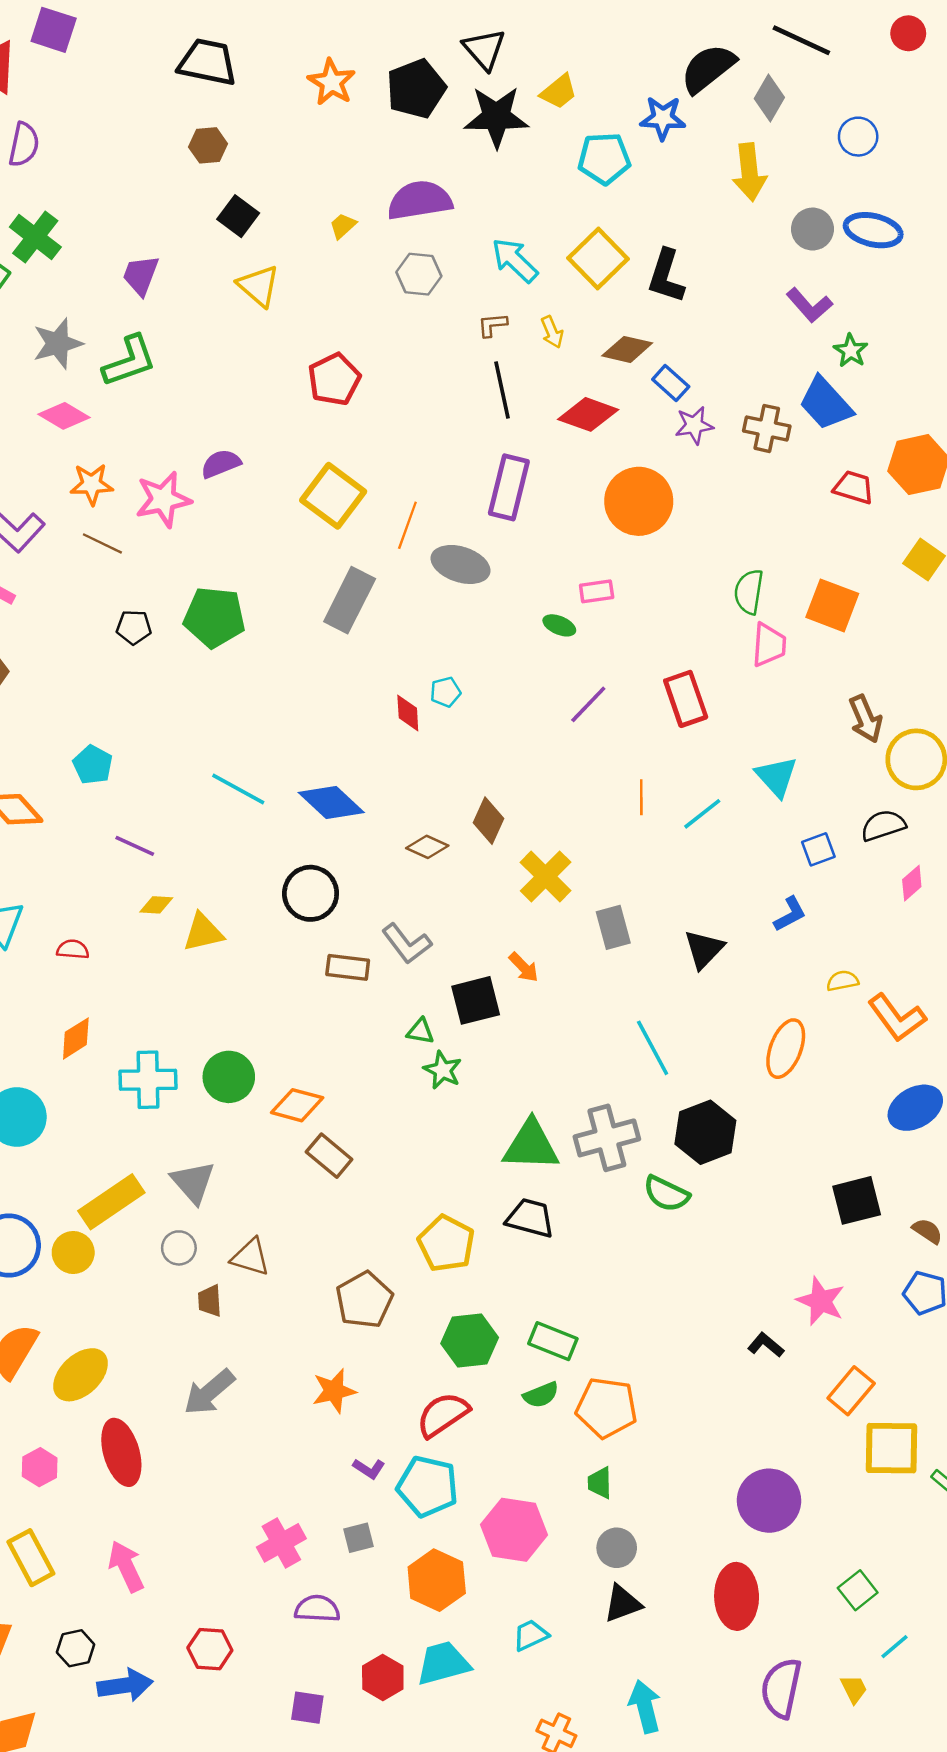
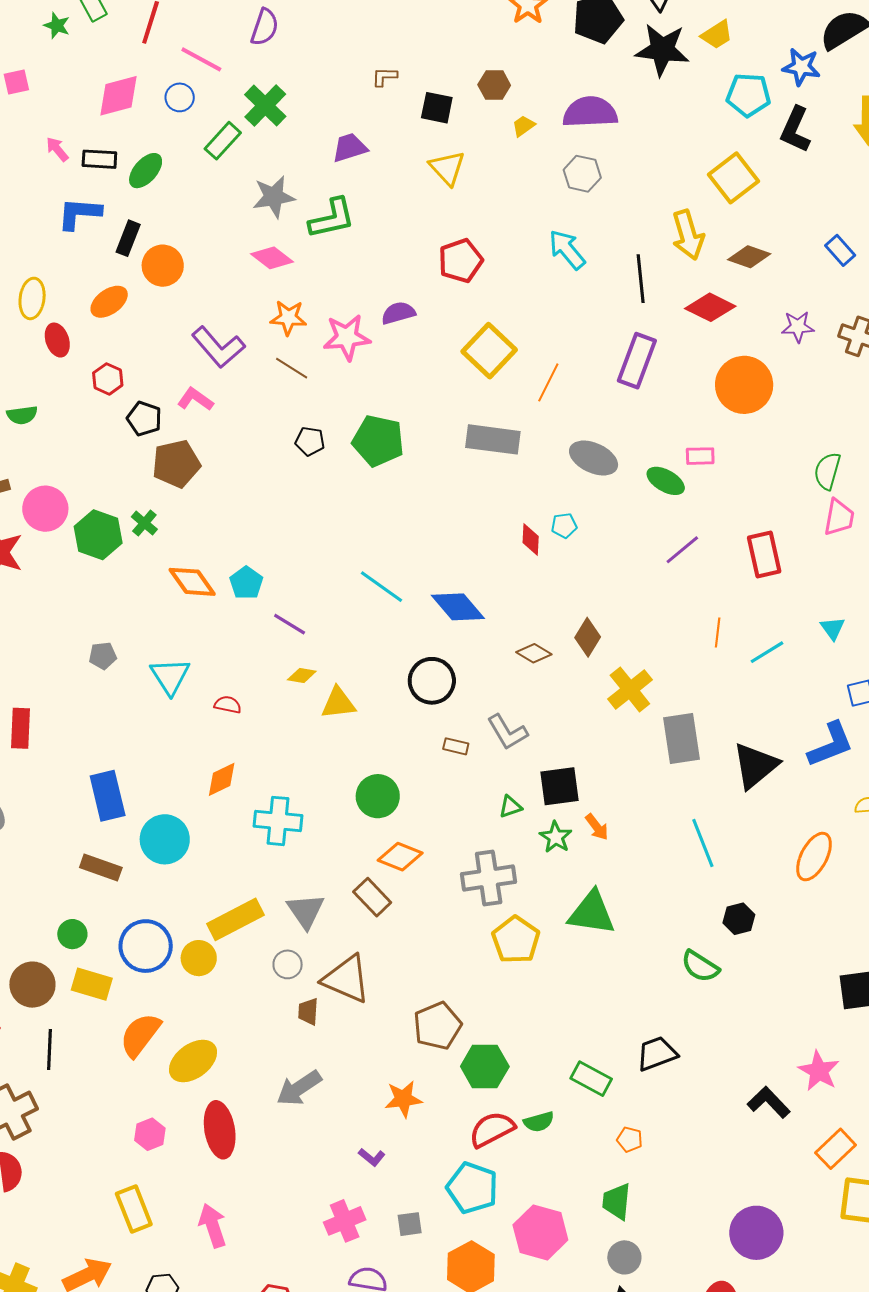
brown hexagon: (208, 145) -> (494, 85), moved
black square: (238, 216) -> (437, 108), turned -32
cyan arrow: (515, 260) -> (567, 250), moved
purple trapezoid: (141, 275) -> (350, 148), turned 45
black L-shape: (666, 276) -> (795, 130), moved
brown L-shape: (492, 325) -> (384, 77), moved
yellow arrow: (552, 332) -> (688, 235), size x1.8
red pentagon: (334, 379) -> (461, 261), moved
blue rectangle: (671, 383) -> (840, 250), moved
gray ellipse: (461, 564) -> (594, 458), moved
gray rectangle: (350, 600) -> (493, 439), turned 64
green ellipse: (559, 625) -> (666, 481), size x1.4
cyan pentagon: (93, 765) -> (246, 583), moved
cyan triangle: (776, 777) -> (833, 628), size x0.7
blue L-shape: (790, 914) -> (831, 745), size x1.6
gray rectangle: (613, 927) -> (682, 739), size x1.4
black triangle: (704, 949) -> (755, 766), size x1.4
brown rectangle: (348, 967) -> (456, 746), size x0.7
orange arrow: (524, 967) -> (597, 827), moved
green triangle: (420, 1031) -> (510, 807), turned -35
green star: (443, 1070) -> (556, 837), moved
green circle: (229, 1077) -> (378, 796), moved
black hexagon: (705, 1132) -> (739, 919), size x0.6
gray cross: (607, 1138) -> (489, 878), moved
brown rectangle: (329, 1156) -> (372, 897), moved
black trapezoid: (530, 1218) -> (657, 1054), moved, turned -42
yellow pentagon: (446, 1243) -> (516, 940), moved
brown triangle: (250, 1257) -> (346, 979), size x1.5
green hexagon: (470, 1340) -> (485, 1066), moved
black L-shape: (766, 1345) -> (769, 1102), size x1.4
green semicircle: (541, 1395) -> (539, 1122), moved
orange pentagon: (607, 1408) -> (630, 1139), size x0.5
purple L-shape: (369, 1469) -> (372, 1157), moved
green trapezoid: (600, 1483) -> (617, 1201), size x1.4

